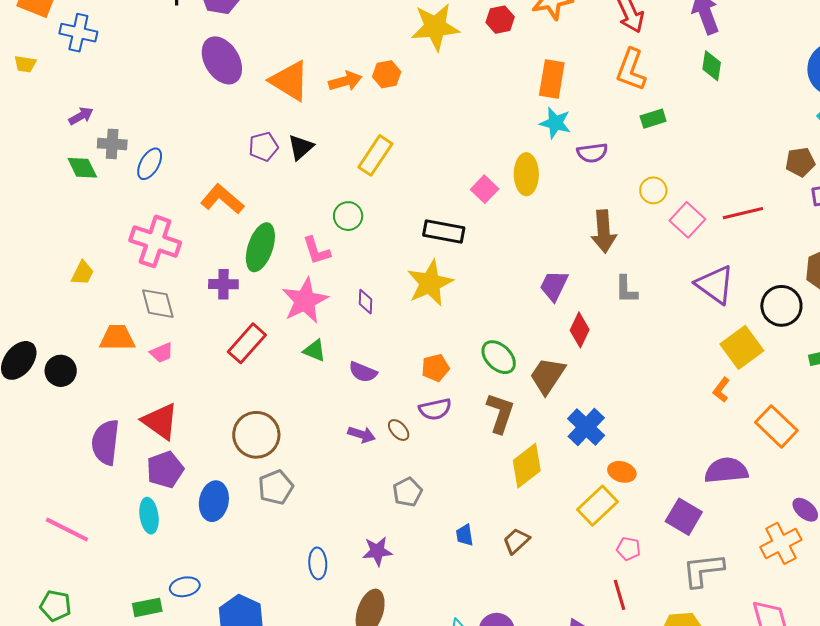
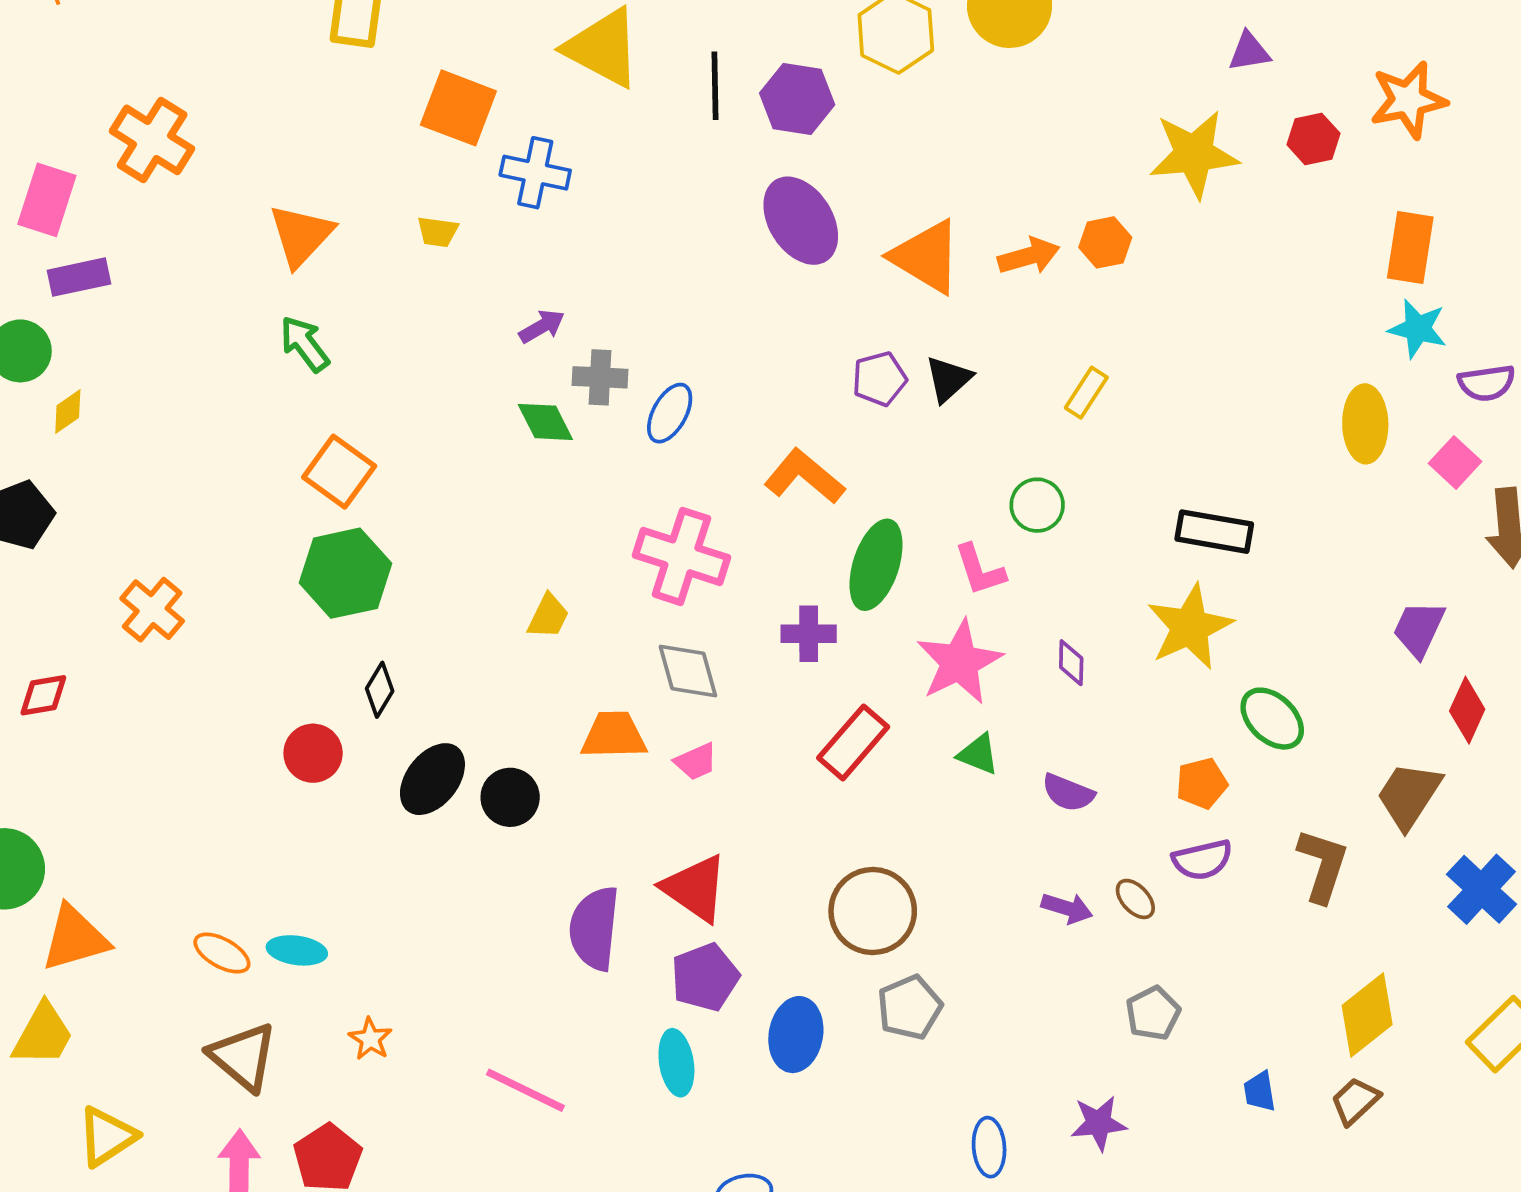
yellow rectangle: (375, 155) -> (1086, 393), size x0.7
pink square: (485, 189) -> (1455, 462), moved
green ellipse: (499, 357) -> (1272, 719), moved
yellow diamond: (527, 466) -> (1367, 1015), moved

